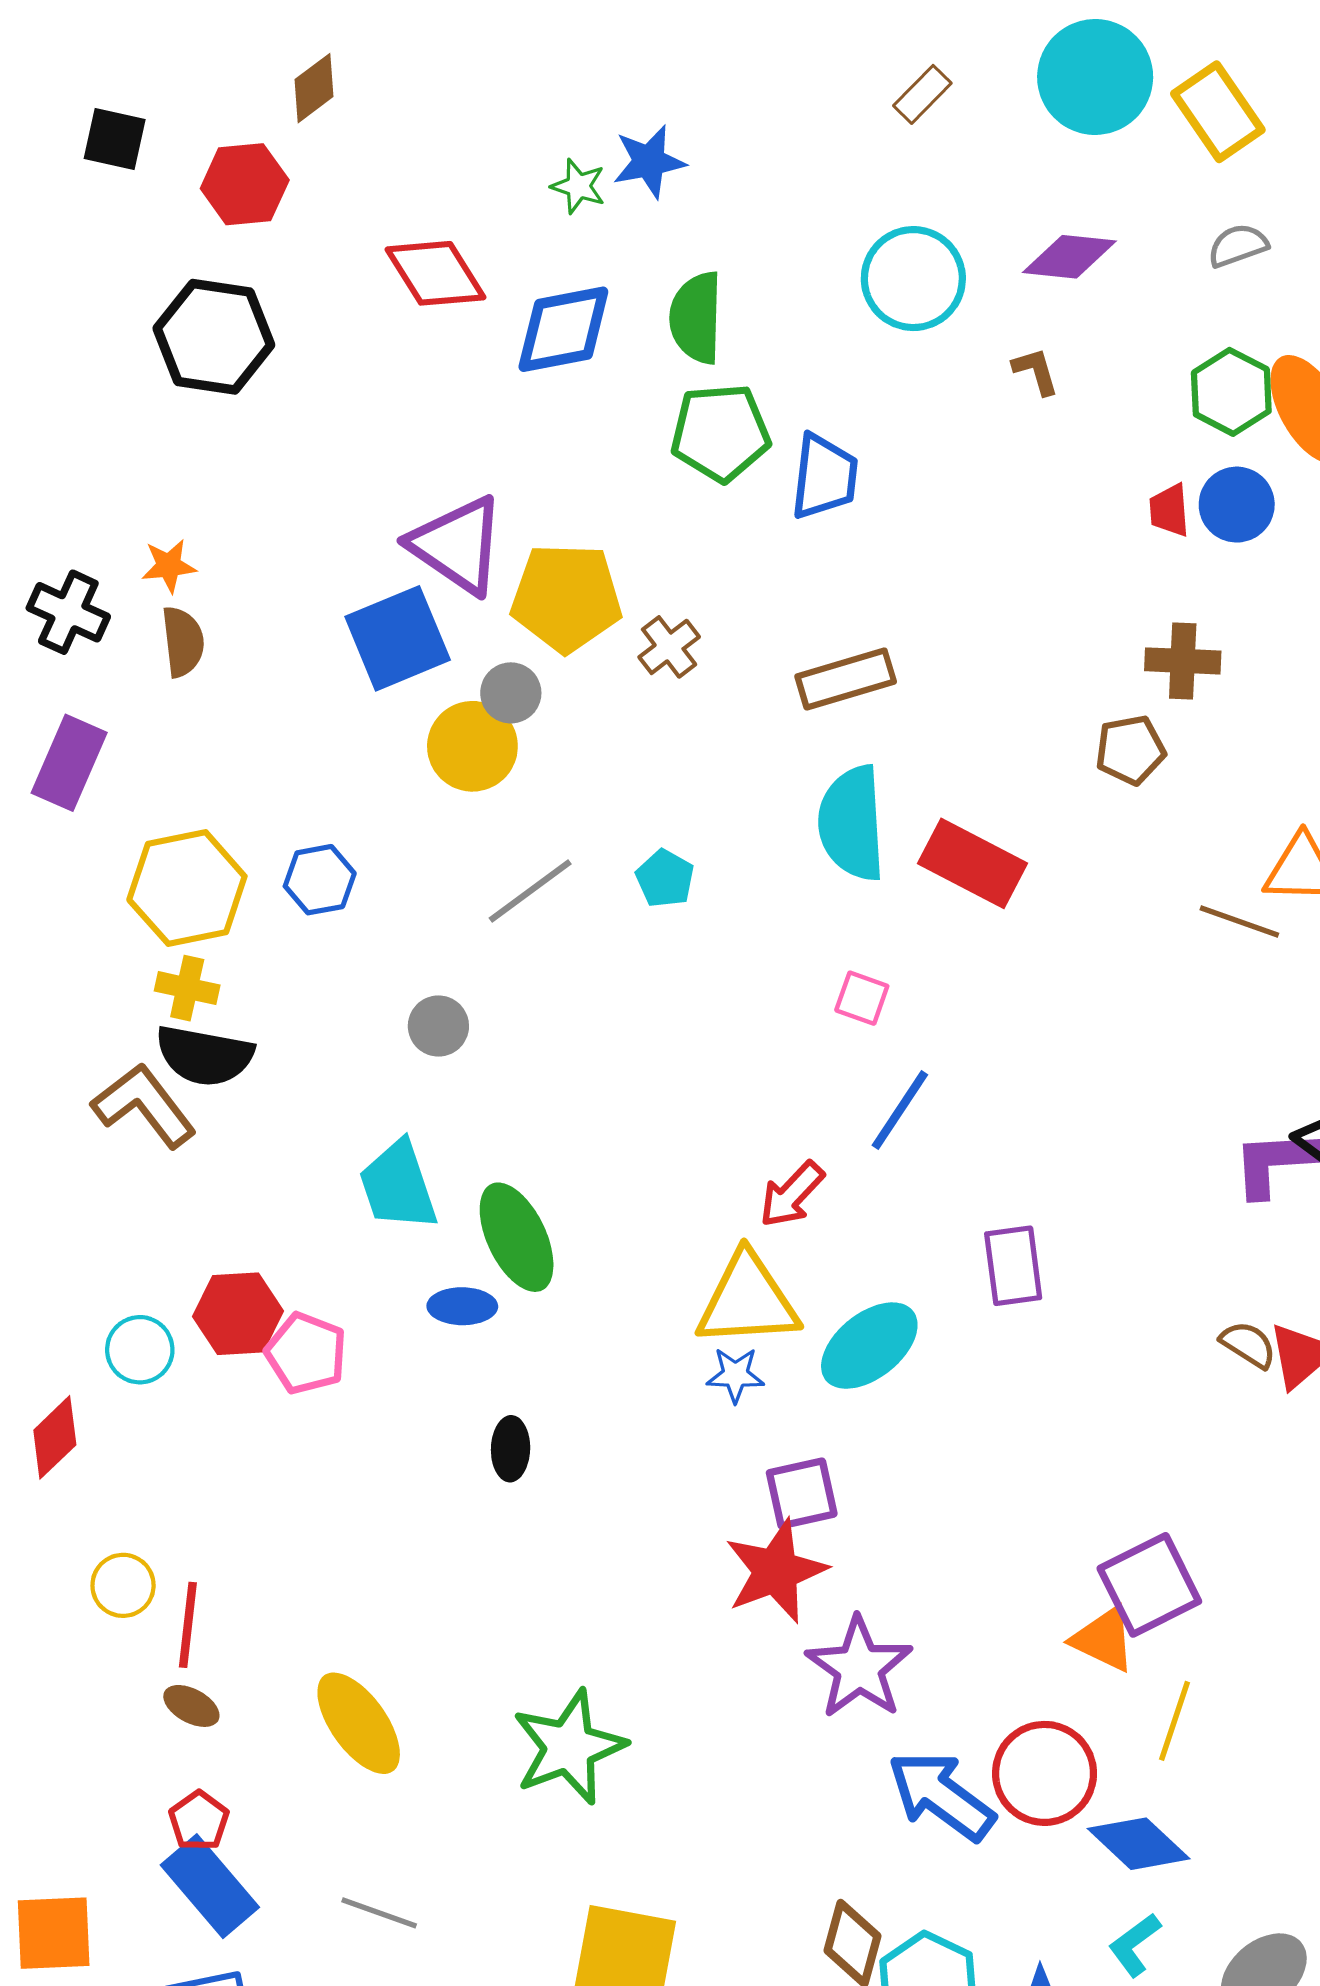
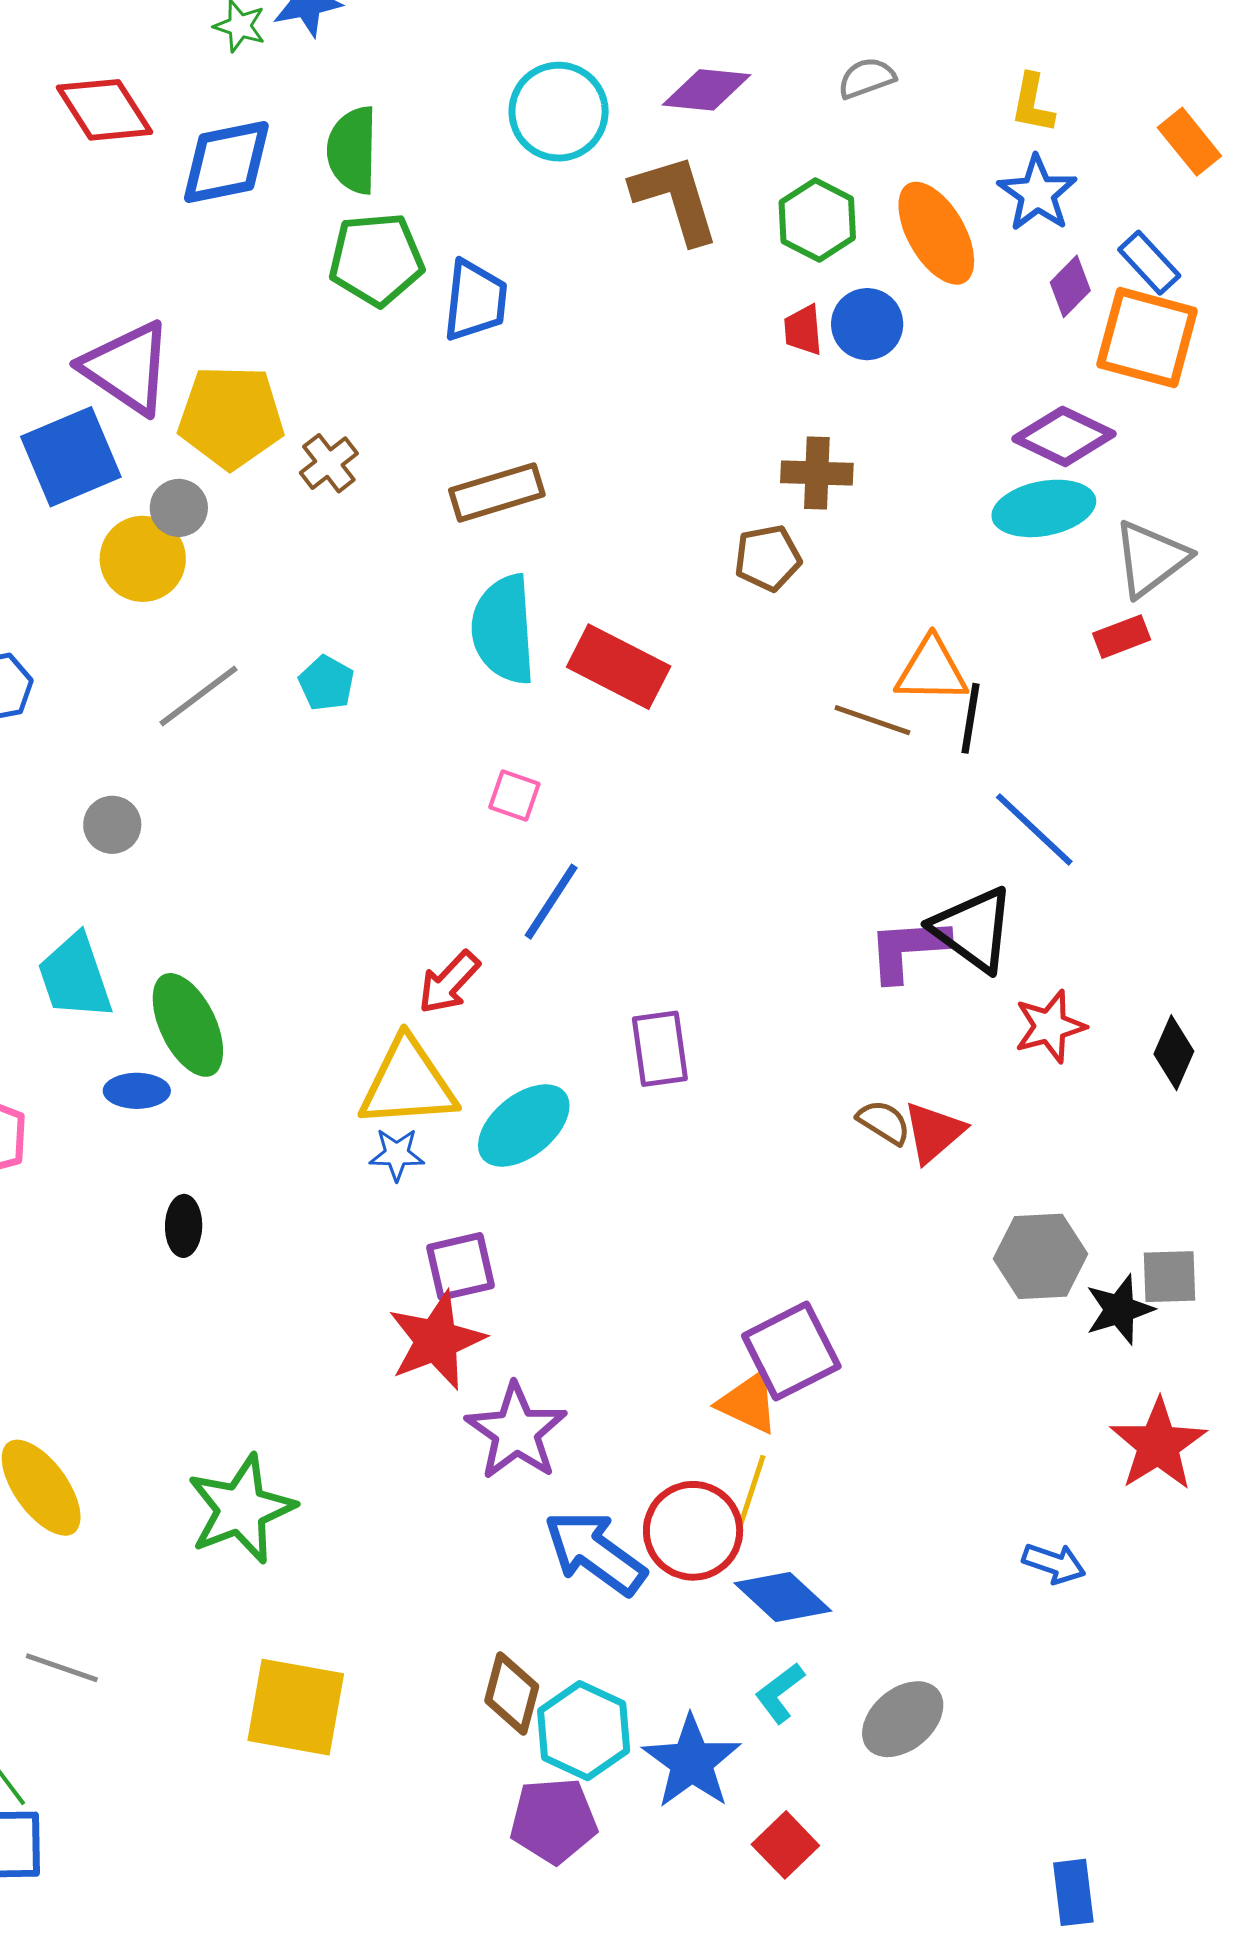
brown L-shape: (1036, 371) -> (675, 199), size x2.0
green hexagon: (1231, 392) -> (817, 220), moved
yellow line: (1174, 1721) -> (751, 1493), moved

